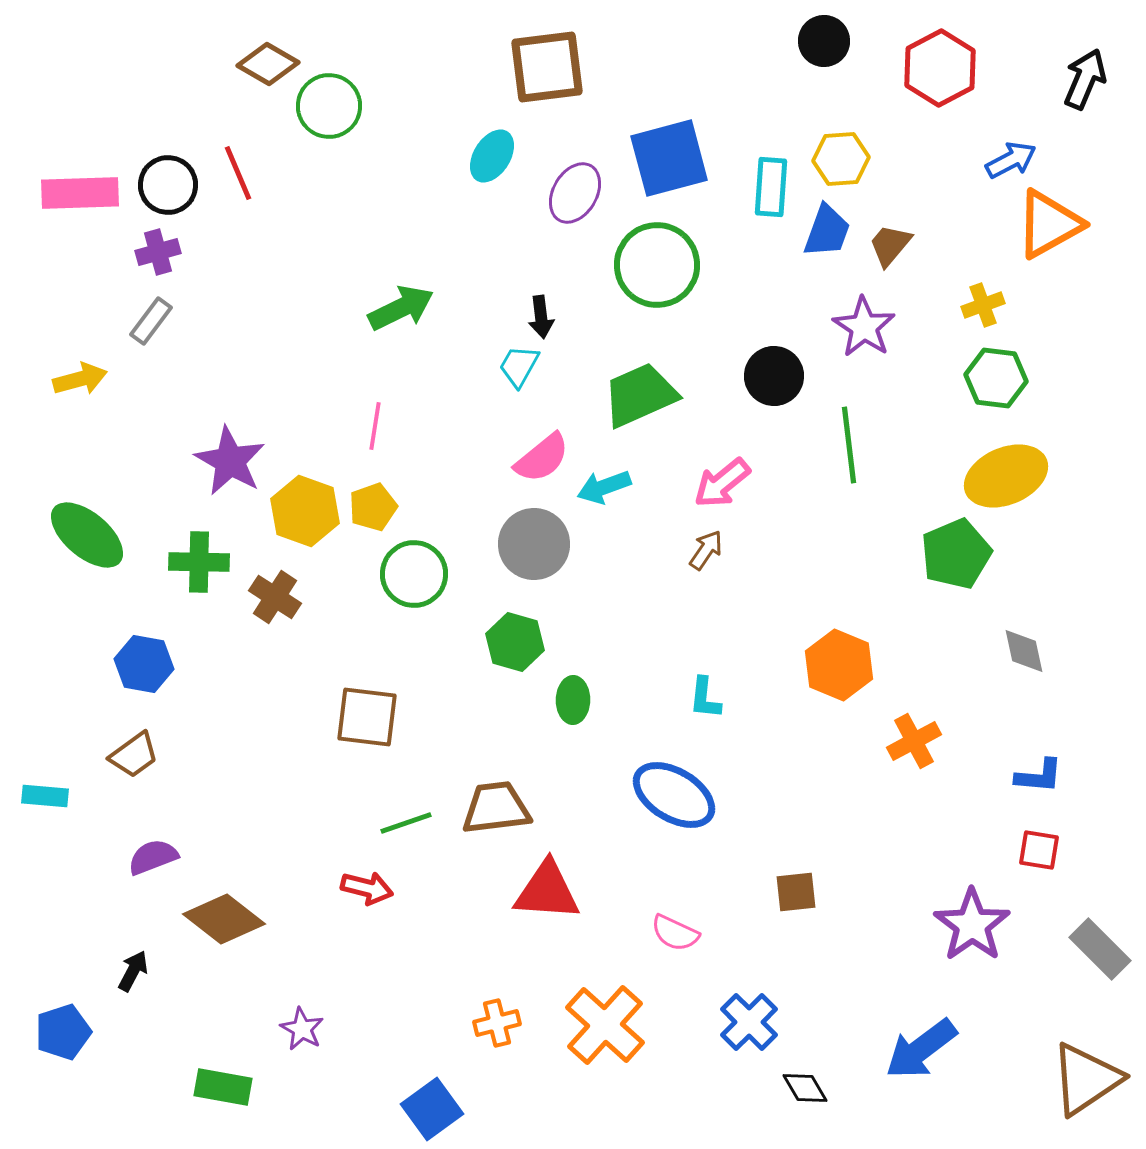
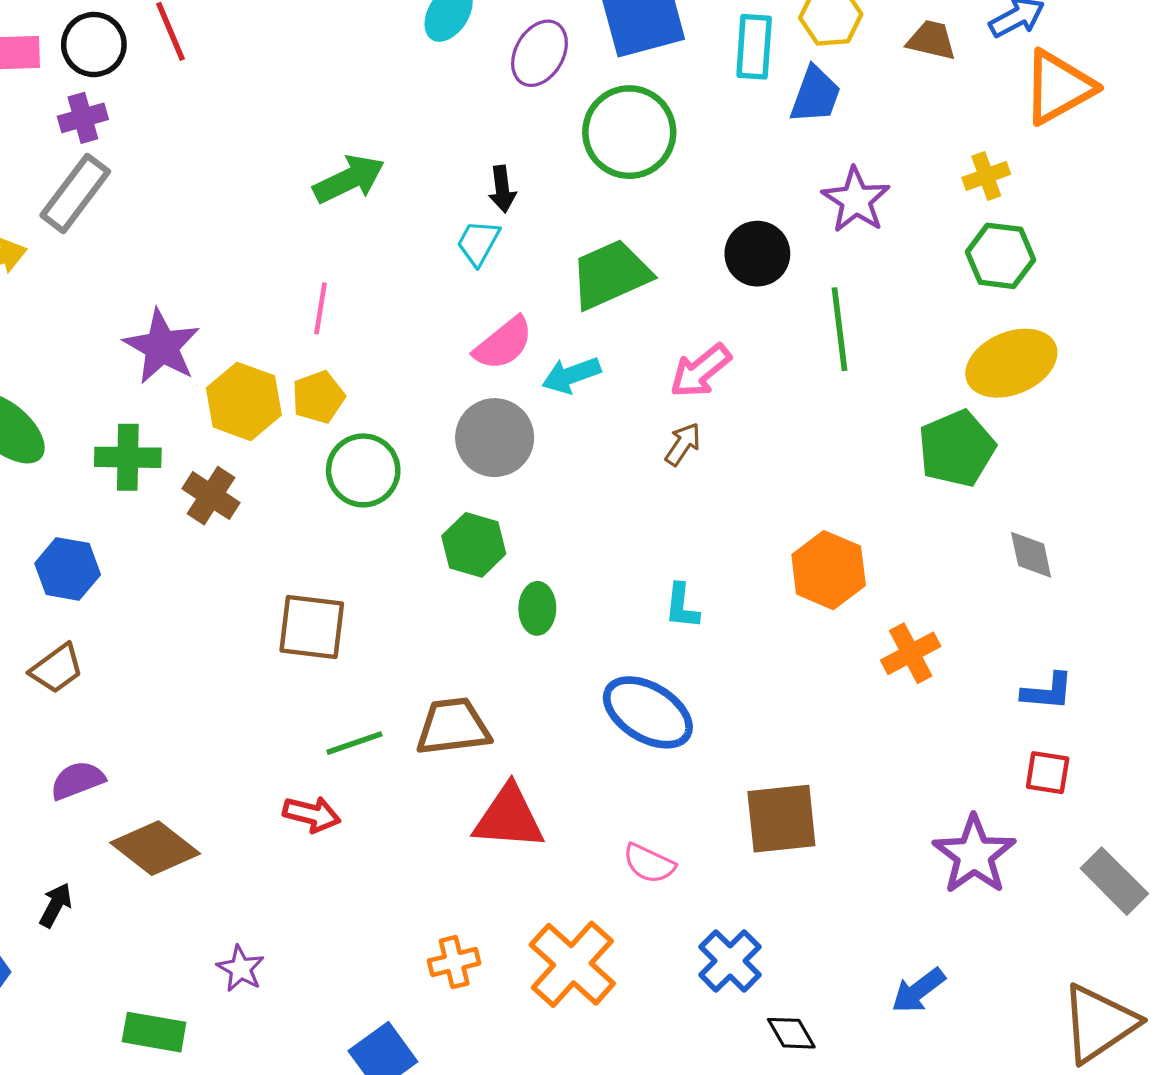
brown trapezoid: (890, 245) -> (931, 40), moved, turned 63
gray rectangle: (151, 321) -> (75, 193), size x1.5
brown square: (796, 892) -> (781, 819), size x1.6
blue arrow: (921, 1049) -> (918, 991), size x0.7

